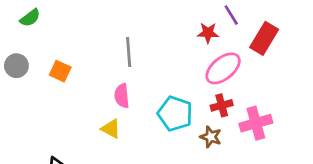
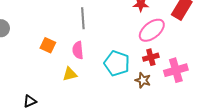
orange square: (60, 71) -> (48, 45), moved
yellow triangle: (111, 129) -> (70, 74), turned -42

